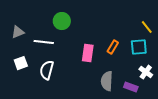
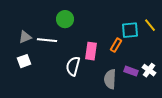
gray triangle: (18, 32) -> (25, 37), moved
cyan square: (139, 47) -> (130, 30), moved
white semicircle: (47, 70) -> (73, 66), moved
purple rectangle: (131, 87) -> (131, 71), moved

